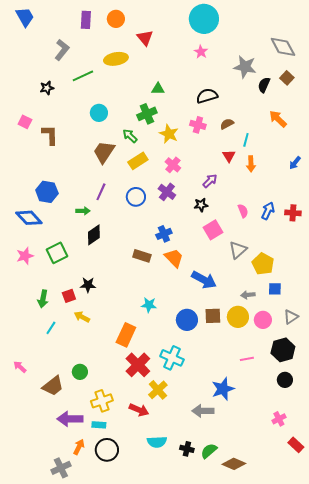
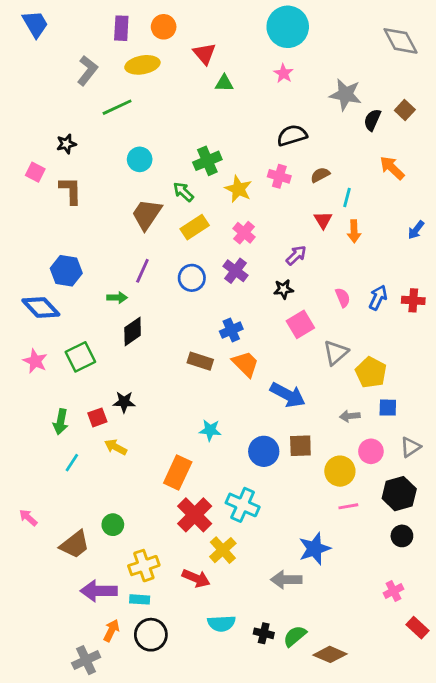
gray diamond: (283, 47) -> (401, 41), moved
yellow ellipse: (116, 59) -> (142, 65), moved
black star: (47, 88) -> (66, 144), moved
green triangle: (158, 89) -> (224, 83), moved
pink star: (25, 256) -> (35, 361), turned -30
yellow circle: (238, 317) -> (340, 471), moved

